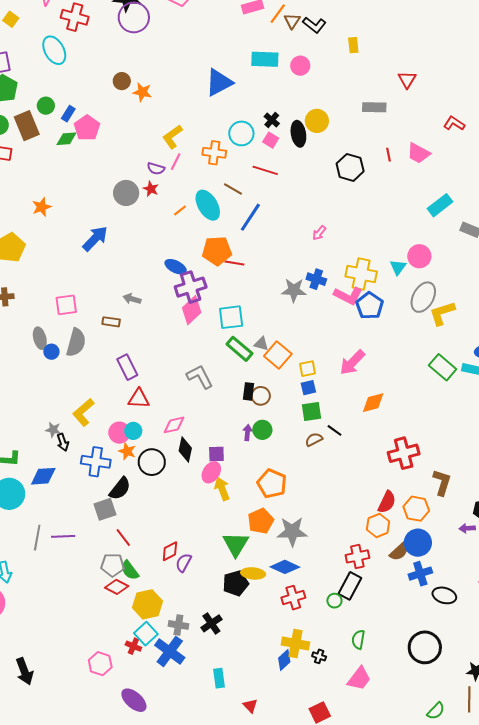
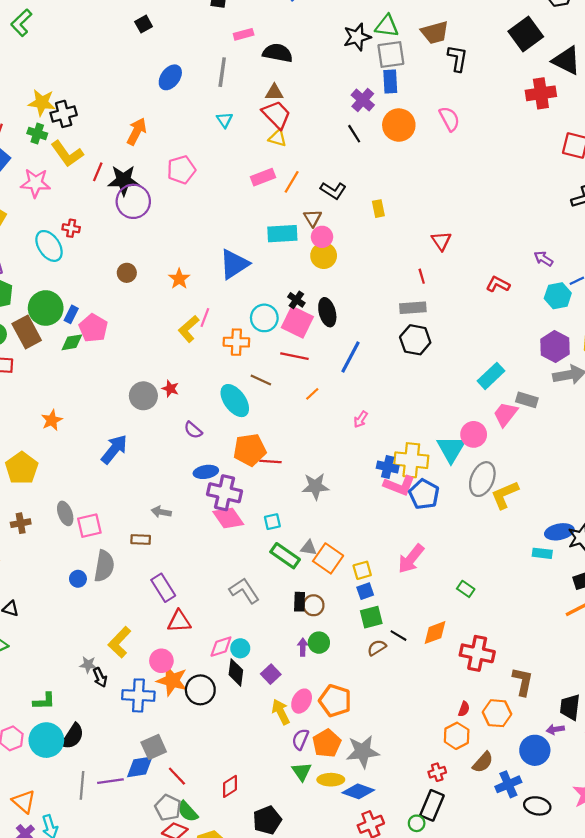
red cross: (75, 17) -> (71, 228), moved, size x0.6
brown triangle: (292, 21) -> (313, 218), moved
orange star: (142, 92) -> (179, 279), moved, turned 30
green circle: (46, 106) -> (46, 308), size x1.8
gray rectangle: (374, 107) -> (413, 308), moved
yellow circle: (317, 121) -> (324, 256), moved
pink square: (271, 140) -> (297, 322), size x1.8
pink trapezoid: (418, 153) -> (505, 414), moved, turned 105
red line: (389, 155) -> (422, 276), moved
pink line: (176, 162) -> (205, 318), moved
black hexagon: (350, 167) -> (415, 340), moved
purple semicircle: (156, 169) -> (193, 430), moved, turned 30
orange line: (180, 210) -> (312, 394), moved
blue line: (250, 217) -> (351, 357), moved
blue ellipse: (176, 267) -> (206, 472), turned -30
cyan triangle: (398, 267) -> (451, 449), size x1.6
blue cross: (316, 279) -> (388, 467), moved
purple cross: (191, 287) -> (225, 493), turned 36
gray star: (294, 290) -> (315, 486), moved
pink diamond: (192, 310) -> (228, 518), turned -76
cyan square: (231, 317) -> (272, 522), size x0.6
gray ellipse: (40, 338) -> (65, 513), moved
green rectangle: (443, 367) -> (466, 589), moved, size x0.6
orange diamond: (373, 403) -> (435, 633), moved
cyan circle: (133, 431) -> (240, 648), moved
orange star: (127, 451) -> (172, 681), size x1.6
red cross: (404, 453) -> (477, 653), turned 32
purple square: (216, 454) -> (271, 674), turned -36
pink ellipse: (211, 472) -> (302, 701), moved
blue diamond: (43, 476) -> (140, 767), moved
black semicircle: (120, 489) -> (73, 736), moved
red semicircle: (387, 502) -> (464, 709), size x0.6
blue circle: (418, 543) -> (535, 750), moved
green triangle: (236, 544) -> (302, 772), size x0.7
red cross: (357, 556) -> (437, 772), size x0.7
purple semicircle: (184, 563) -> (300, 739), moved
gray pentagon: (113, 565) -> (168, 808), turned 30
yellow ellipse: (253, 573) -> (331, 780), moved
black pentagon: (236, 583) -> (267, 820), moved

